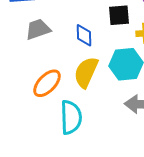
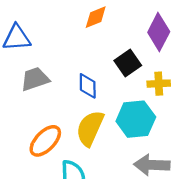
black square: (119, 15) -> (128, 63), turned -30

